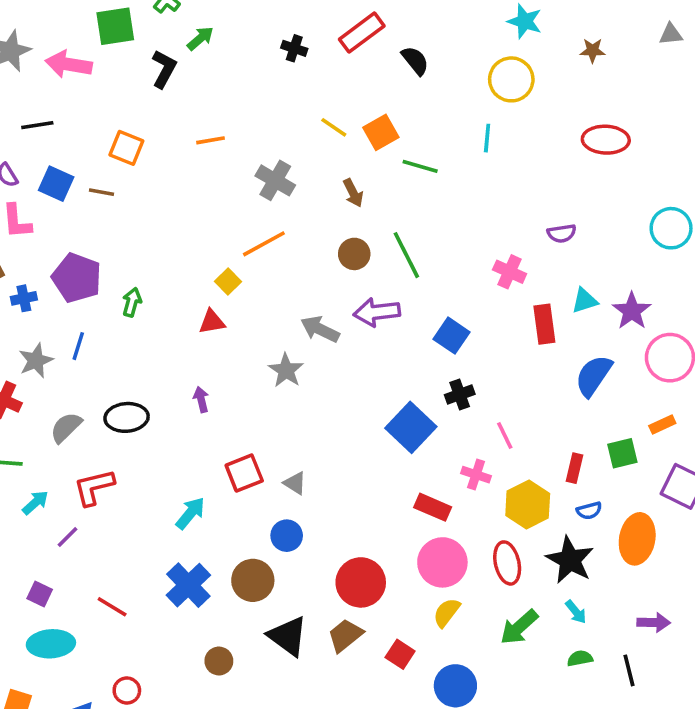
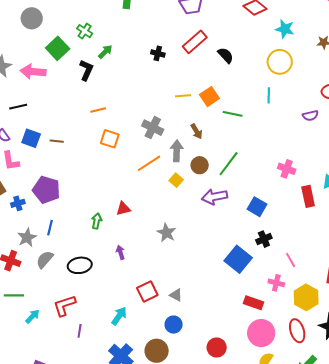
green square: (115, 26) -> (58, 48), turned -30
yellow line: (334, 127) -> (183, 96), turned -35
orange line: (210, 140) -> (98, 110), moved
orange square: (126, 148) -> (110, 139), moved
purple semicircle: (562, 233) -> (310, 116), moved
green line: (406, 255) -> (229, 164), turned 68
yellow square: (228, 281) -> (176, 180), moved
green arrow: (132, 302) -> (97, 221), moved
gray arrow: (320, 329) -> (177, 151), moved, turned 70
gray semicircle: (66, 427) -> (45, 260), moved
purple line: (67, 537) -> (80, 331), moved, turned -32
red circle: (361, 582) -> (217, 348), size x0.7

